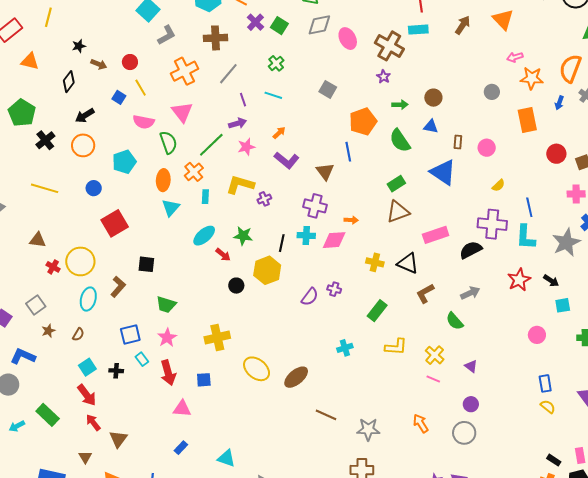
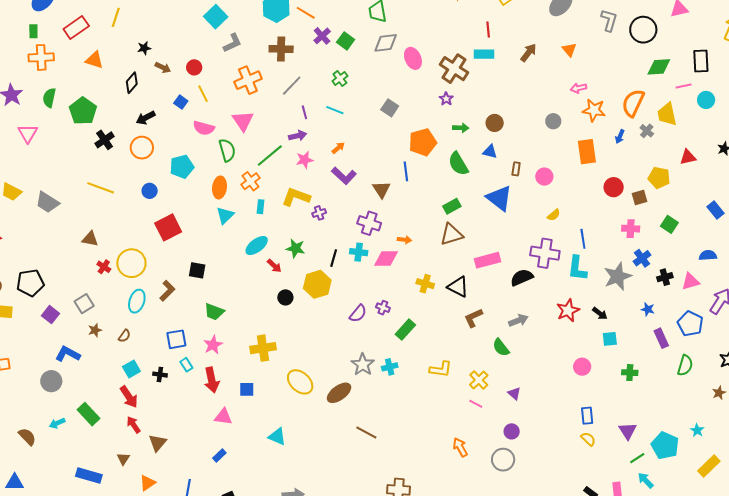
orange triangle: (503, 19) -> (569, 50), size x0.7
green rectangle: (377, 311) -> (405, 330), moved
gray star: (368, 429) -> (363, 365), moved, turned 30
cyan triangle: (226, 458) -> (277, 437), moved

